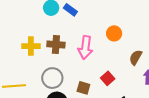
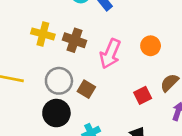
red square: (108, 78) -> (143, 95), moved
brown square: (83, 88) -> (86, 89), moved

